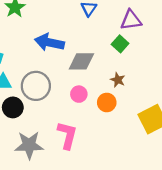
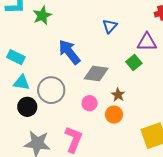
blue arrow: (49, 42) -> (69, 52), turned 32
brown star: (118, 80) -> (118, 95), moved

